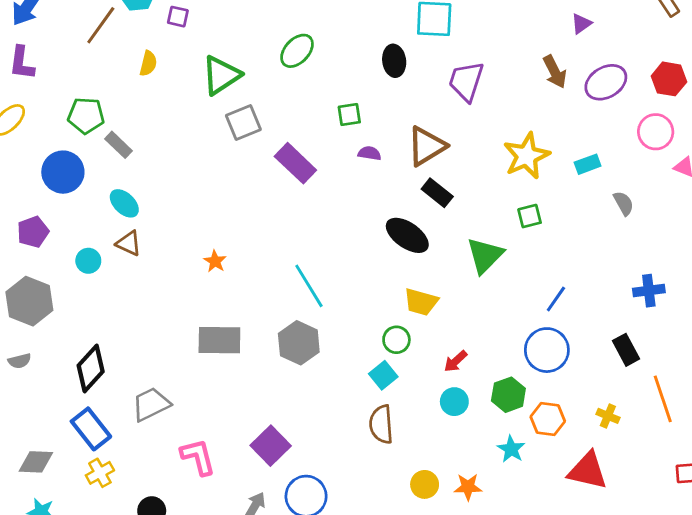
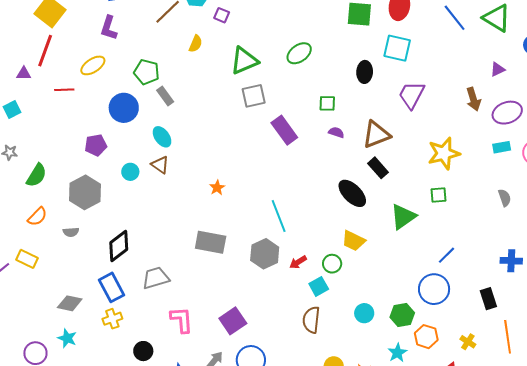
cyan rectangle: (588, 164) -> (502, 147), moved
red arrow: (456, 361) -> (298, 262), moved

